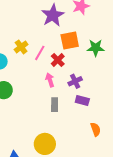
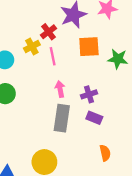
pink line: (40, 53) -> (53, 56), turned -49
red cross: (58, 60) -> (49, 32), moved
gray rectangle: (55, 105) -> (62, 118), size x1.6

